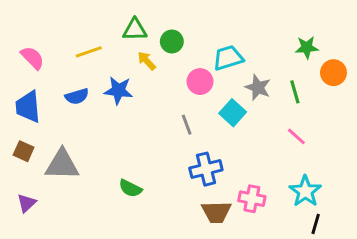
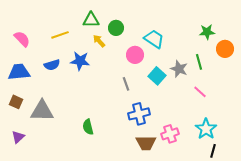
cyan trapezoid: (228, 58) -> (154, 39), turned 50
gray star: (258, 87) -> (179, 69), moved
blue trapezoid: (28, 107) -> (19, 72), turned 90
green semicircle: (130, 188) -> (88, 127), turned 49
pink cross: (252, 199) -> (170, 134), turned -30

